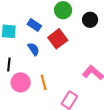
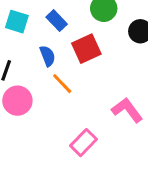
orange line: (44, 82) -> (62, 84), moved, turned -42

